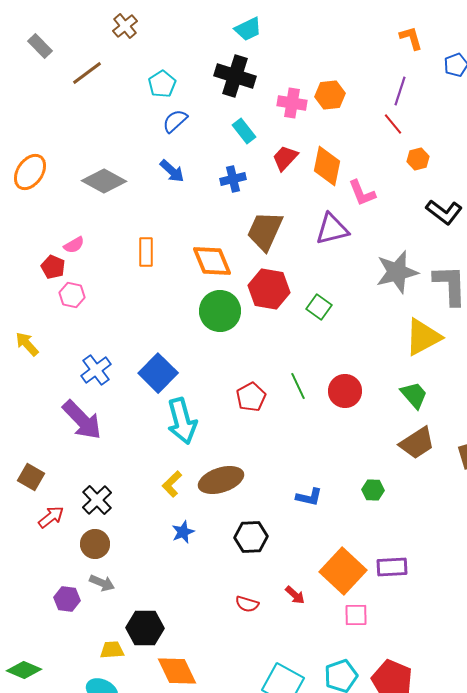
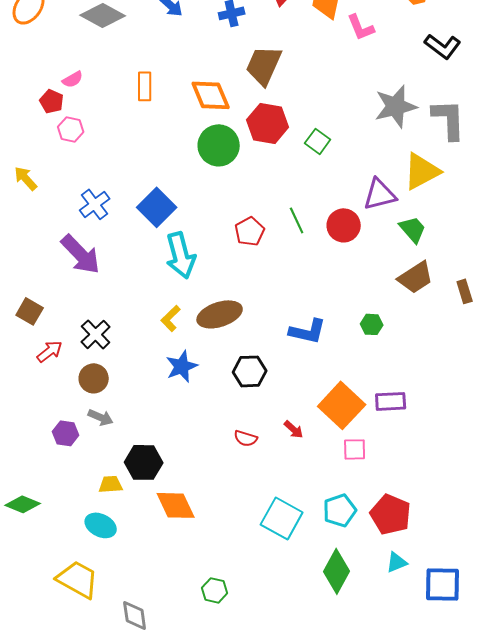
purple triangle: (332, 229) -> (380, 194), moved
blue L-shape: (309, 497) -> (308, 331), size x1.4
blue star: (183, 532) -> (182, 366), size x1.4

